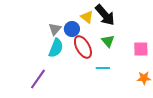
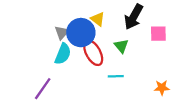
black arrow: (105, 15) -> (134, 17), moved, turned 70
blue circle: (72, 29) -> (81, 33), size x1.6
pink square: (141, 49) -> (158, 34), moved

